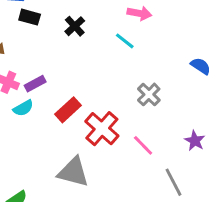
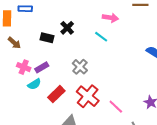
black rectangle: (30, 17) -> (47, 38), moved
gray cross: (149, 94) -> (80, 67), moved
red rectangle: (68, 110) -> (56, 94), moved

